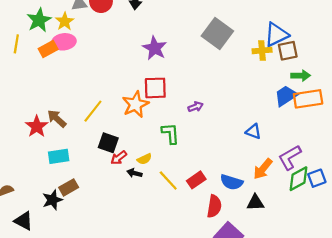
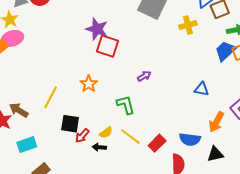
yellow cross: (262, 50) -> (188, 25), moved
red square: (155, 88) -> (107, 46), moved, turned 30
orange star: (135, 104) -> (89, 84), size x0.7
yellow line: (168, 181) -> (130, 136), moved

